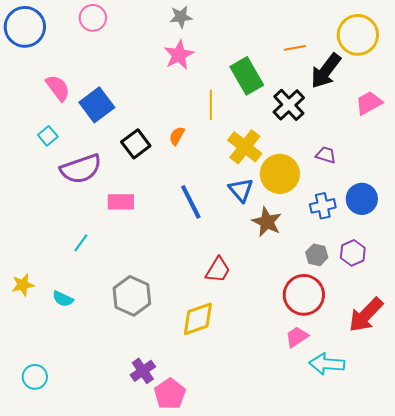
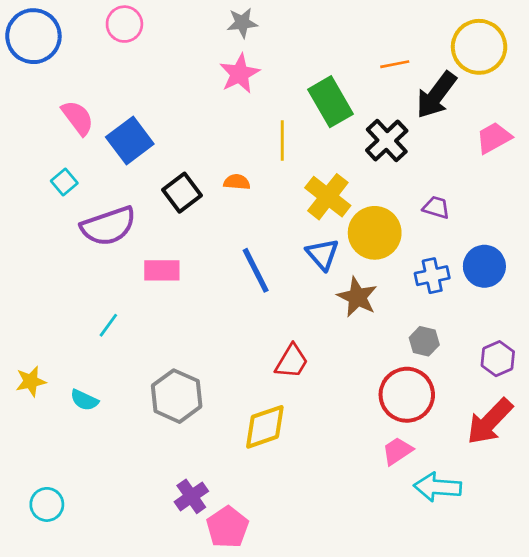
orange semicircle: (177, 136) -> (237, 182), turned 66
purple hexagon: (353, 253) -> (498, 359), moved

